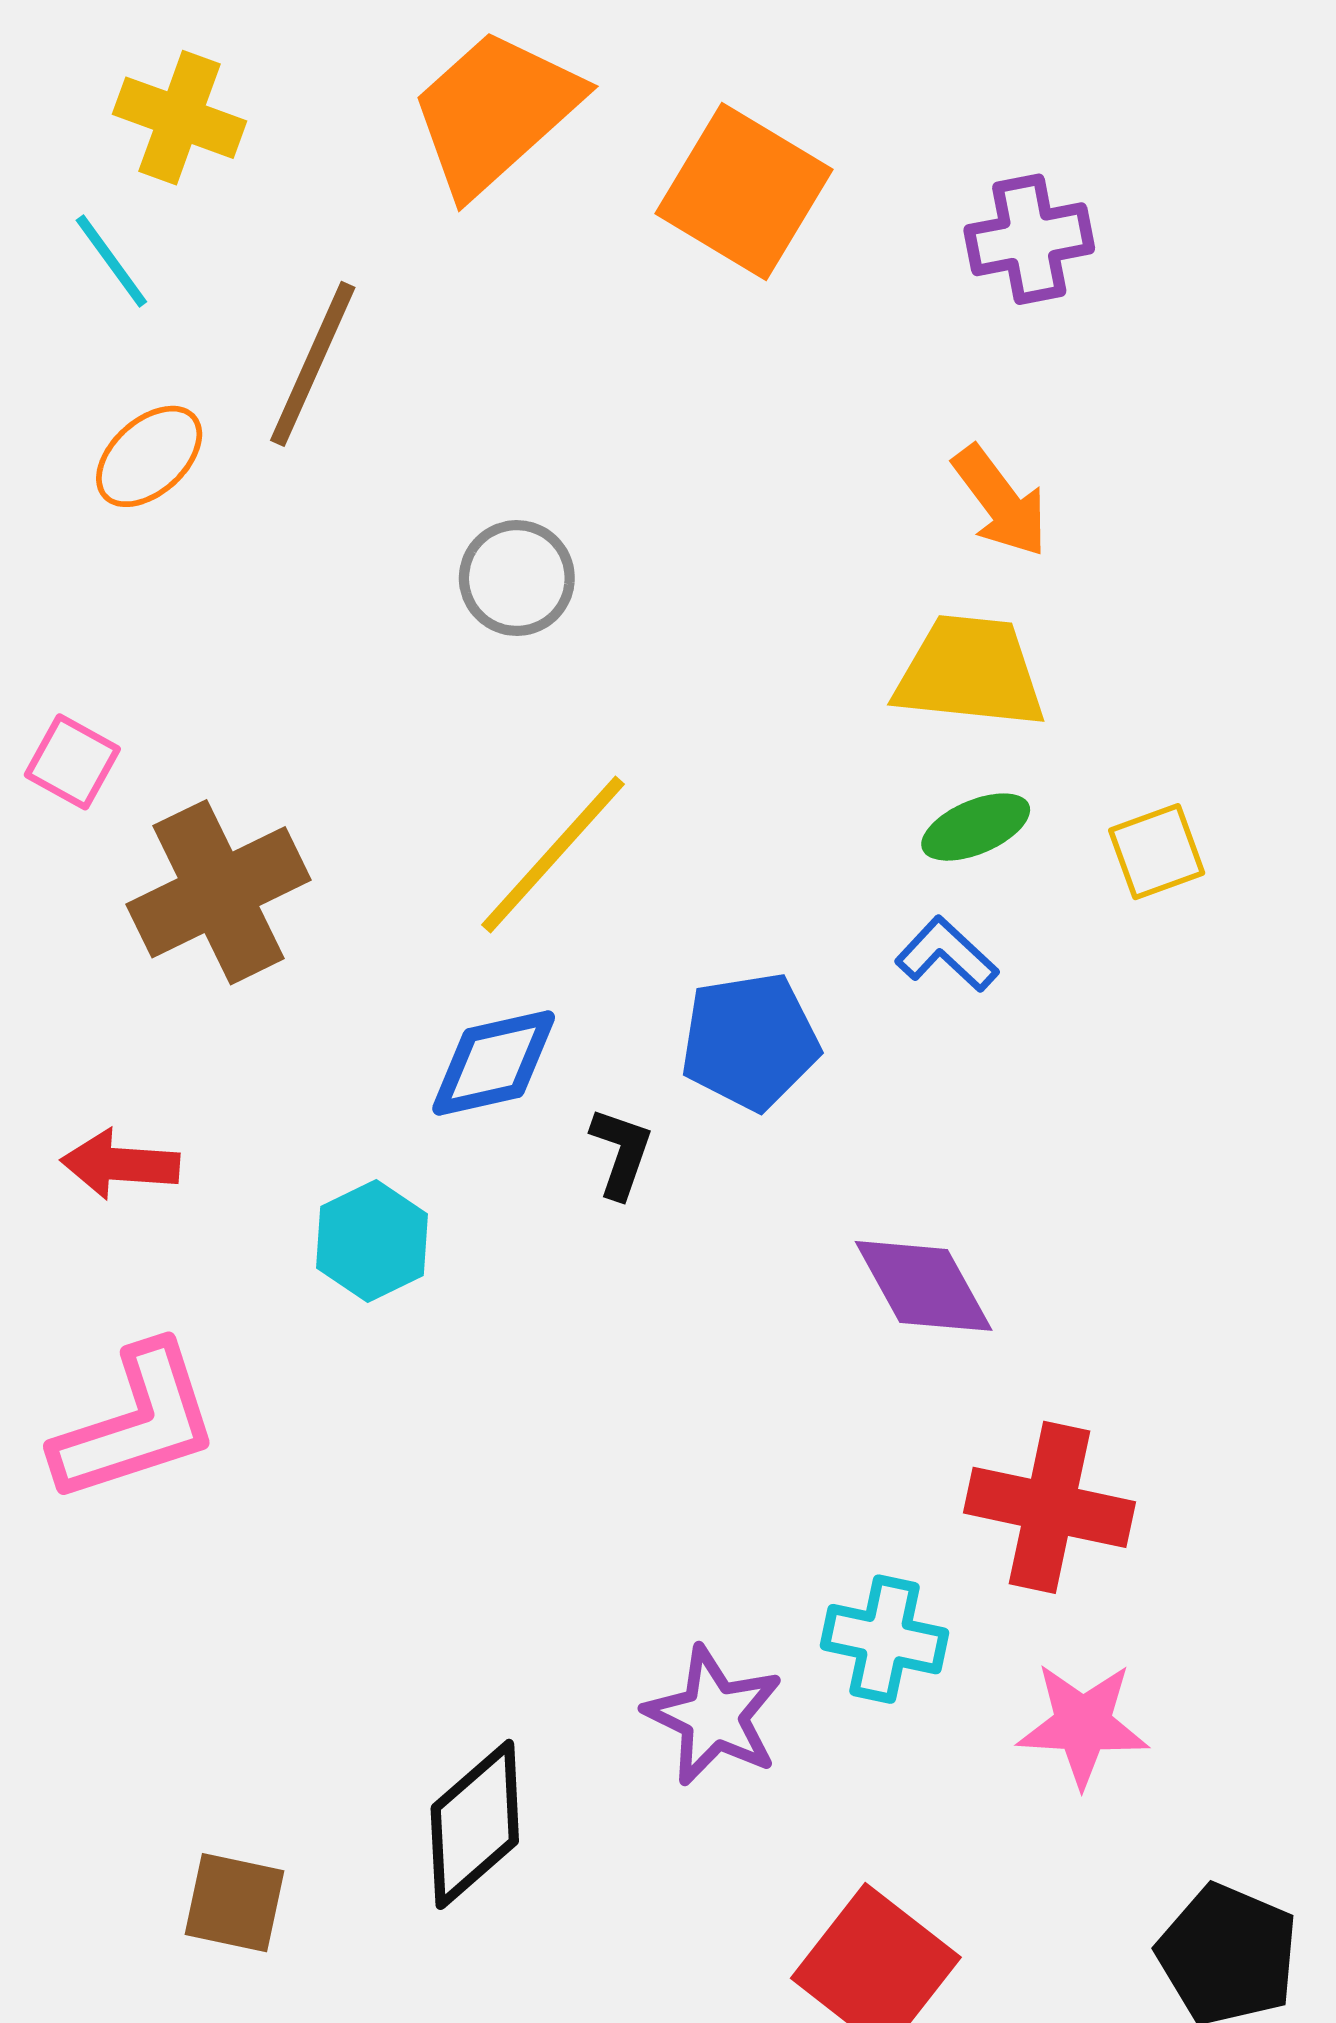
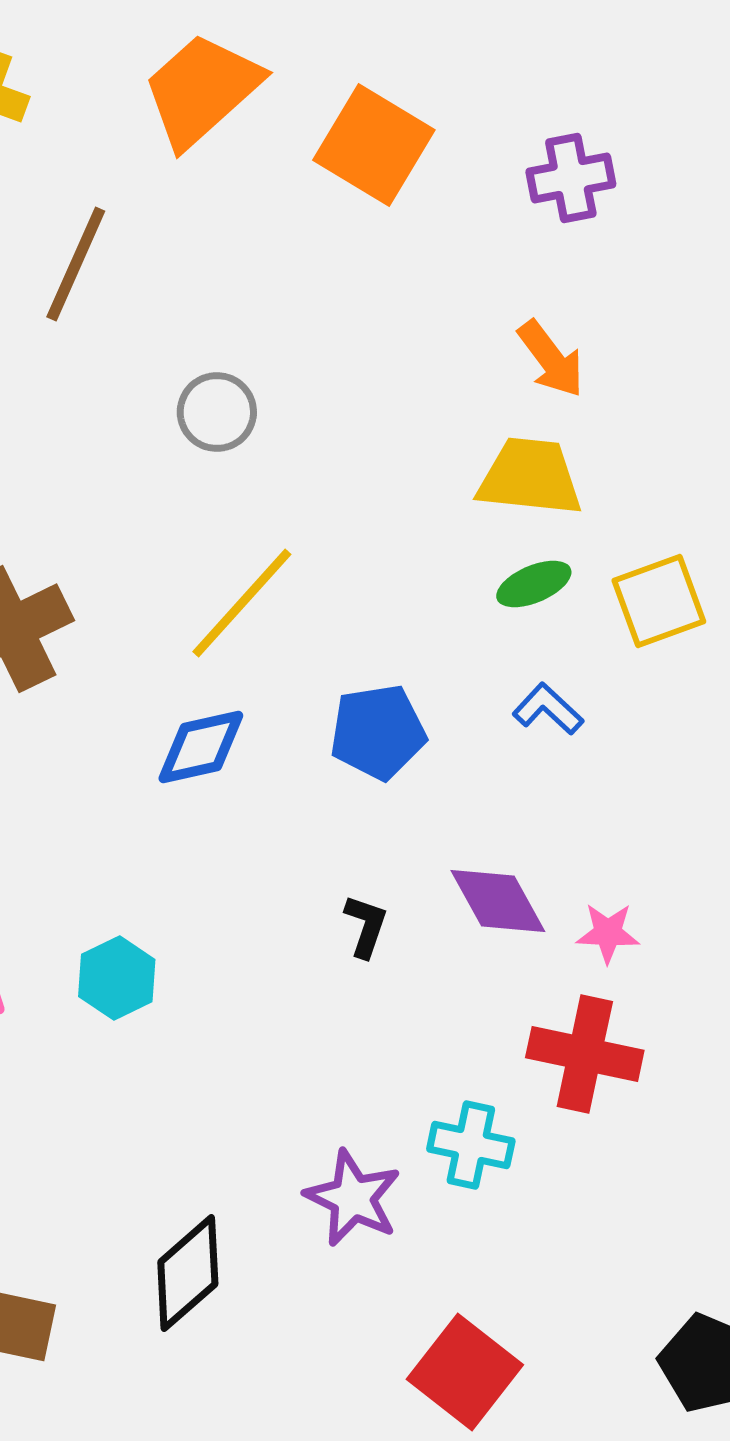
yellow square: (1157, 852) -> (659, 601), size x1.4
blue L-shape: (947, 954) -> (548, 709), moved
black L-shape: (621, 1153) -> (366, 926), moved
cyan hexagon: (372, 1241) -> (117, 978), moved
pink star: (1083, 1725) -> (608, 933), moved, size x0.7

